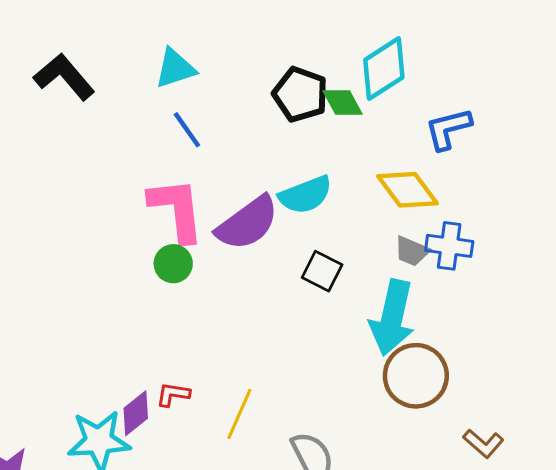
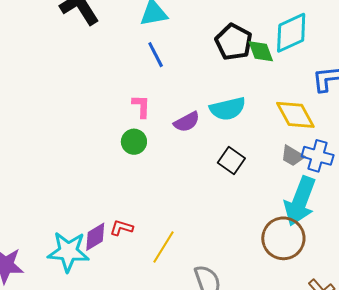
pink L-shape: (177, 210) -> (141, 106), size x0.5
purple semicircle: (247, 223) -> (187, 122), size x0.6
cyan arrow: (392, 318) -> (300, 201), moved

